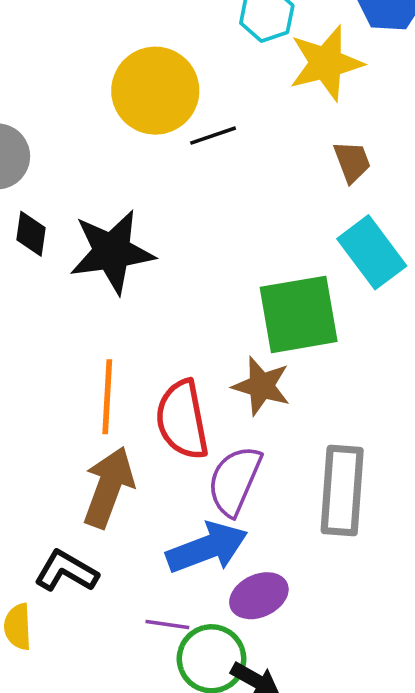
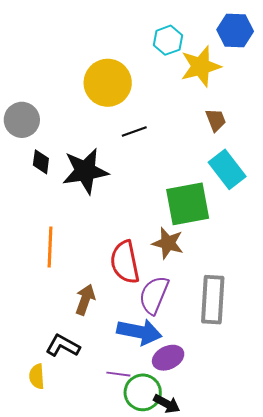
black line: (213, 136) -> (134, 131), moved
orange line: (107, 397) -> (50, 247), moved
brown arrow: (109, 487) -> (85, 300), size x0.7
blue arrow: (207, 548) -> (139, 332), turned 33

